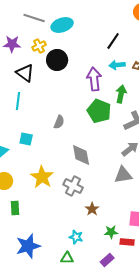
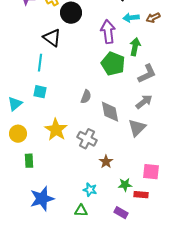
black triangle: (25, 73) -> (52, 38), moved
cyan line: (18, 101) -> (40, 63), moved
gray semicircle: (59, 122) -> (86, 97), moved
gray diamond: (81, 155) -> (110, 112), moved
gray triangle: (123, 175) -> (137, 128), turned -36
purple rectangle: (107, 260) -> (121, 213), turned 72

